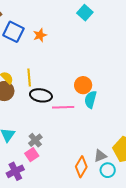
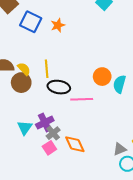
cyan semicircle: (91, 100) -> (119, 84), moved
orange diamond: (81, 167) -> (75, 144), moved, turned -55
purple cross: (15, 171) -> (45, 123), moved

